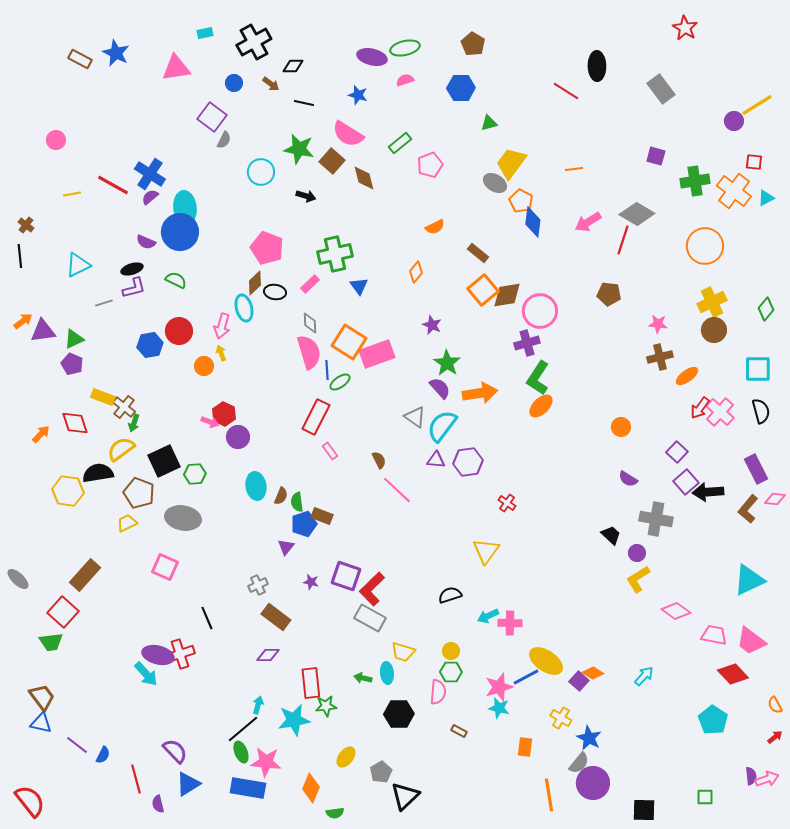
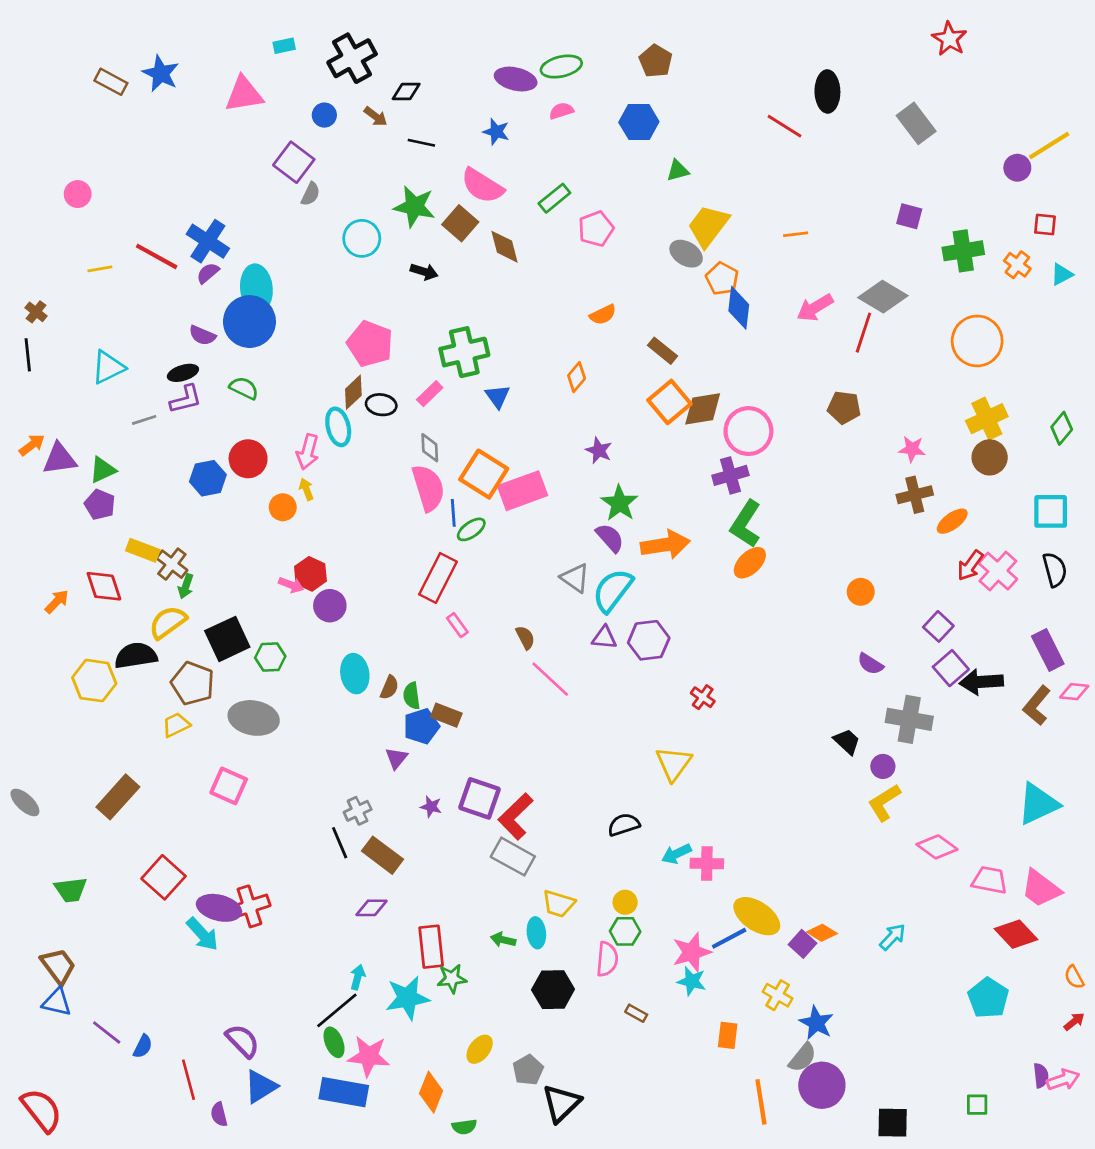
orange cross: (734, 191) -> (1017, 265), size x0.6
red square: (63, 612) -> (164, 877), moved
black line: (207, 618) -> (340, 843), moved

